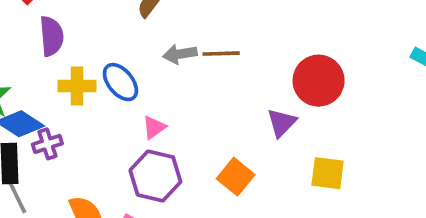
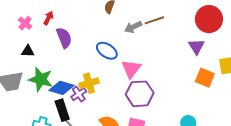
yellow cross: (77, 86) -> (89, 83), moved
pink triangle: (154, 127) -> (131, 69), size x1.5
orange square: (236, 177) -> (205, 78), moved

